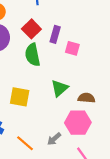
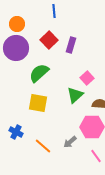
pink square: (72, 48) -> (87, 78), moved, turned 32
green semicircle: (33, 55) -> (39, 73), moved, turned 60

